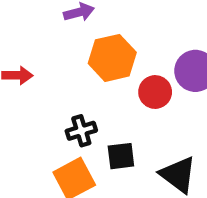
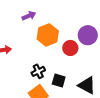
black square: (121, 156) -> (59, 81), turned 32

